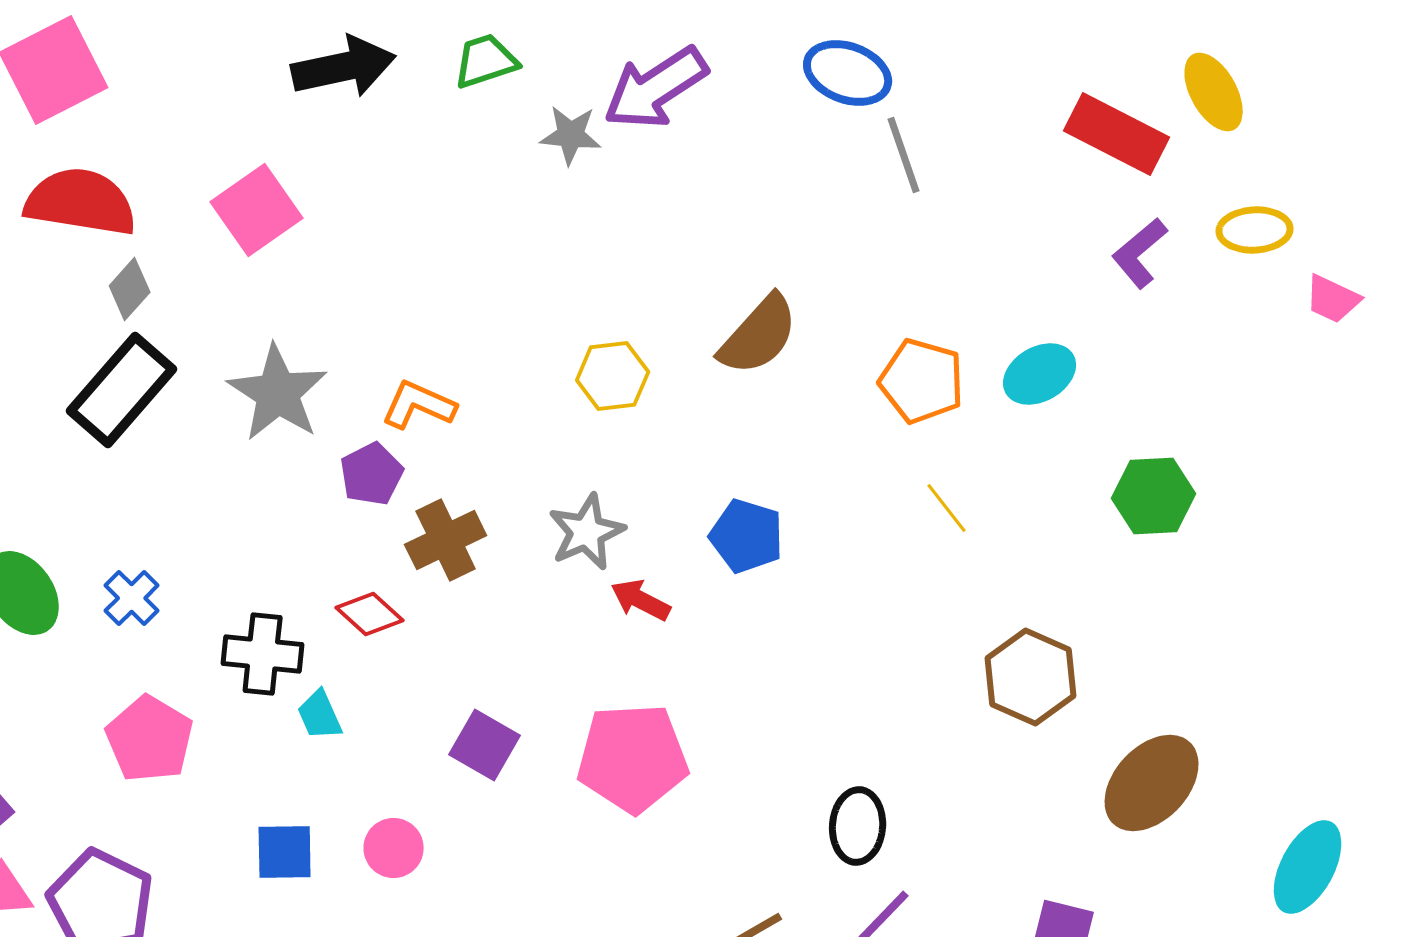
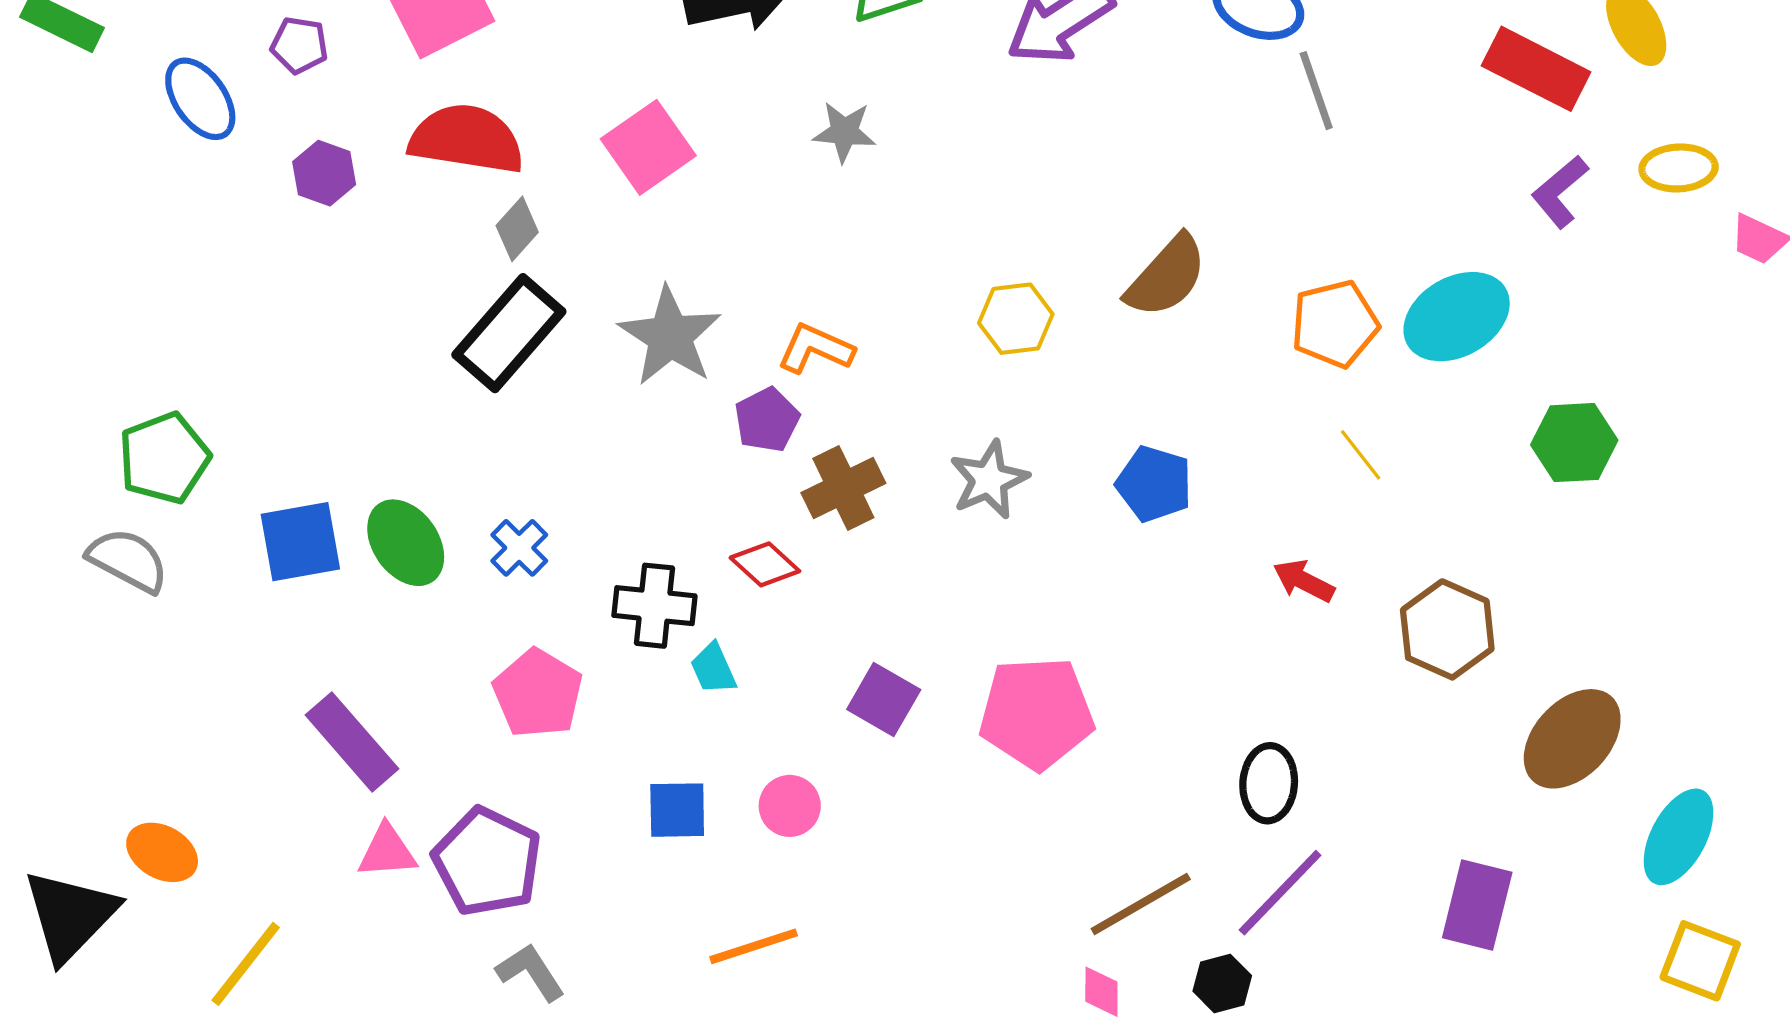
gray star: (571, 135) -> (844, 132), moved
cyan ellipse: (1040, 374) -> (1457, 317), size x1.4
orange pentagon: (922, 381) -> (1335, 324), turned -30
red arrow: (641, 600) -> (1304, 581), moved
cyan ellipse: (1308, 867) -> (1679, 837), moved

